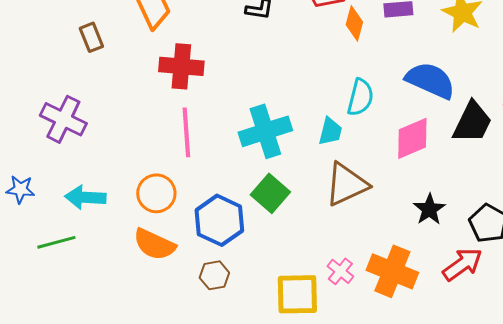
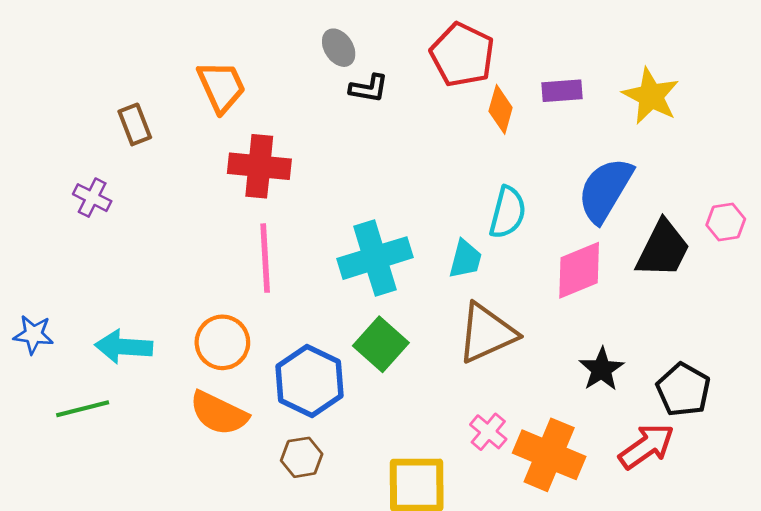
blue semicircle: (430, 80) -> (605, 190), turned -84
purple cross: (63, 119) -> (92, 198), moved, size x0.6
pink cross: (340, 271) -> (488, 432), moved

